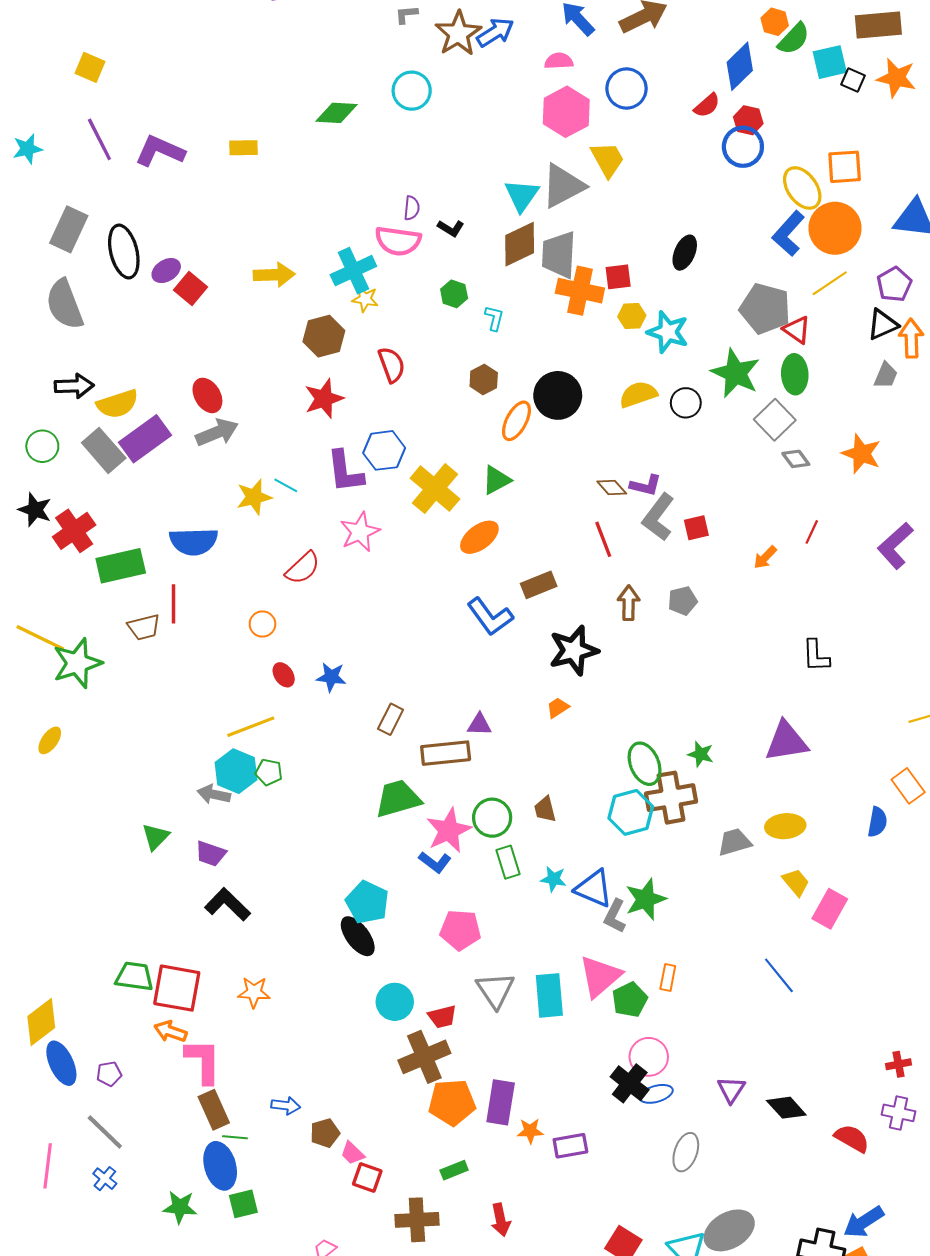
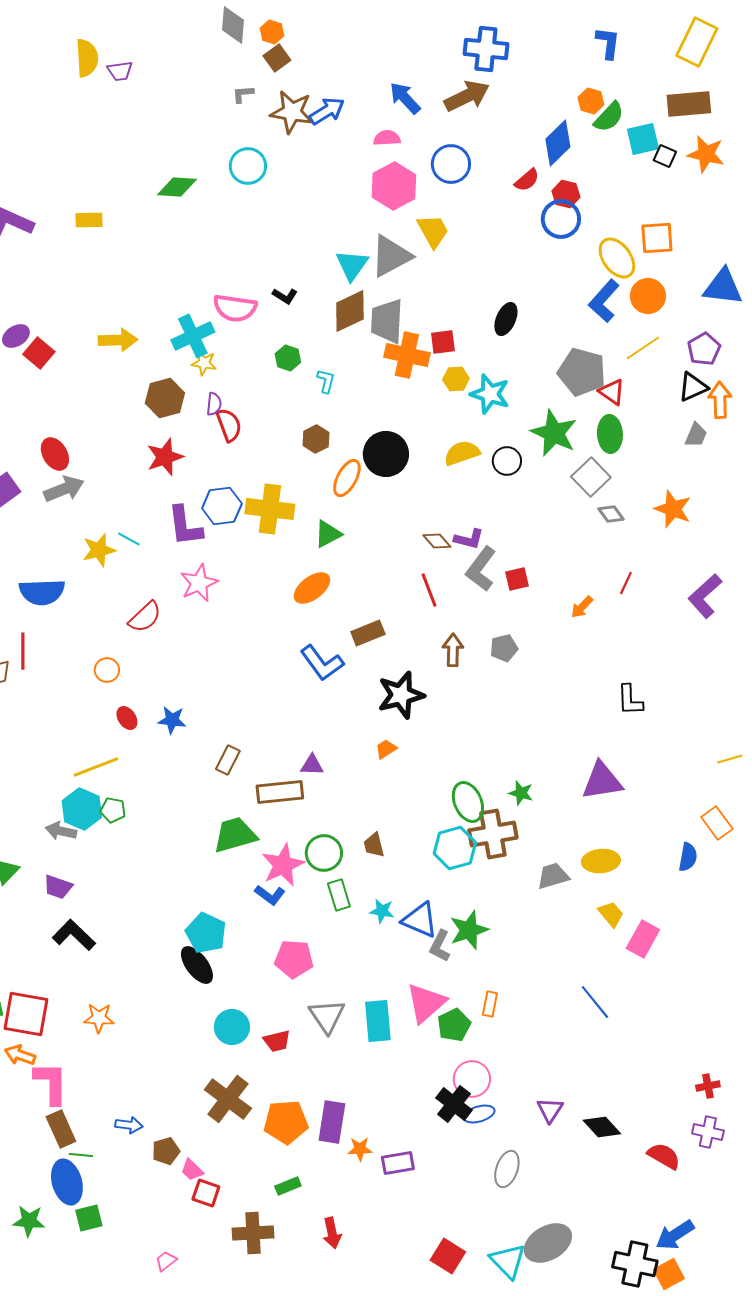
brown star: (458, 33) -> (292, 112), turned -30
purple semicircle: (412, 208) -> (214, 404), moved
orange circle: (835, 228) -> (648, 296), size x0.7
yellow cross: (435, 489) -> (270, 509), moved, turned -33
brown cross: (424, 1057) -> (228, 1099), moved, turned -30

